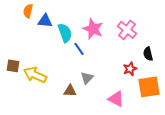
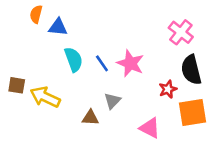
pink star: (93, 29) -> (130, 63), moved
pink cross: (127, 30) -> (181, 32), moved
cyan semicircle: (65, 33) -> (74, 59), moved
black semicircle: (148, 54) -> (191, 70), size x1.6

